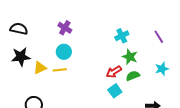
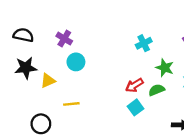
purple cross: (65, 28) -> (64, 39), moved
green star: (130, 57) -> (165, 68), moved
yellow line: (60, 70) -> (71, 104), moved

